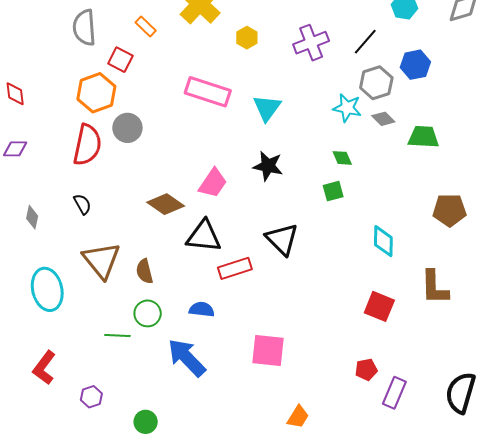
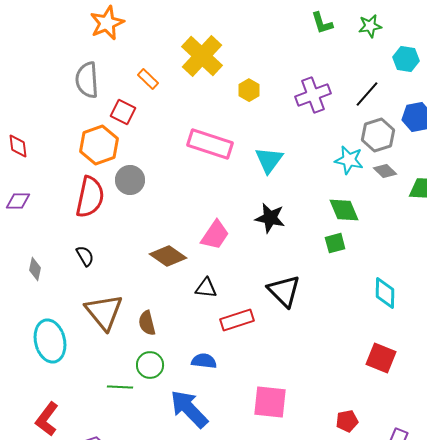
green diamond: (342, 158) -> (344, 210), size x1.5
black triangle: (204, 236) -> (206, 288), size x0.6
red pentagon: (366, 370) -> (347, 421), moved

